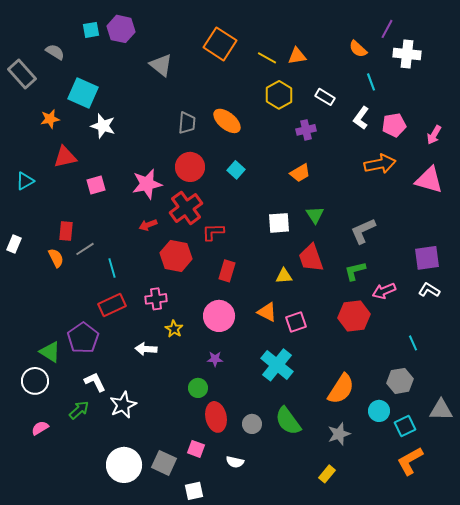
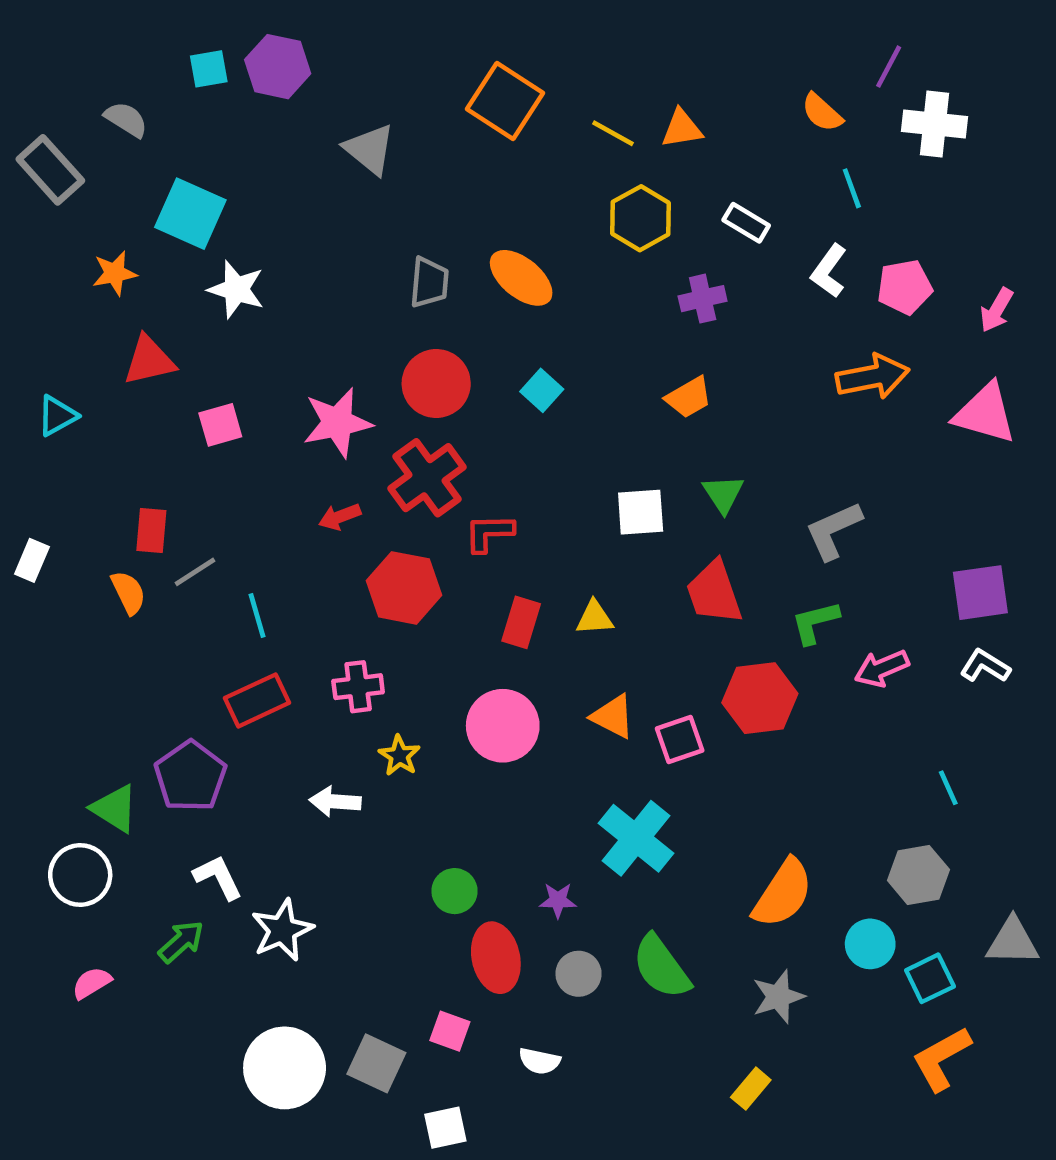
yellow triangle: (284, 276) -> (595, 618), moved
red hexagon: (354, 316) -> (760, 698), moved
purple star: (215, 359) -> (558, 900), moved

